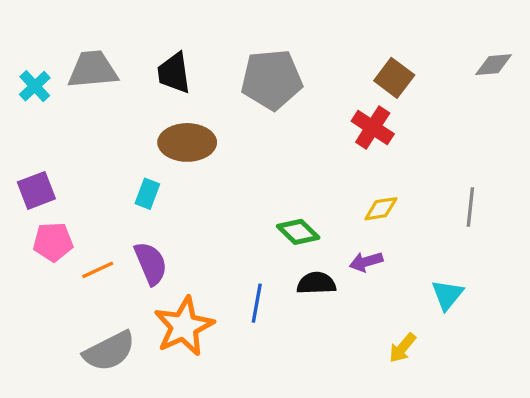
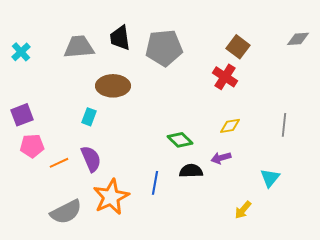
gray trapezoid: (93, 70) -> (79, 47), moved
black trapezoid: (174, 73) -> (120, 38), moved

